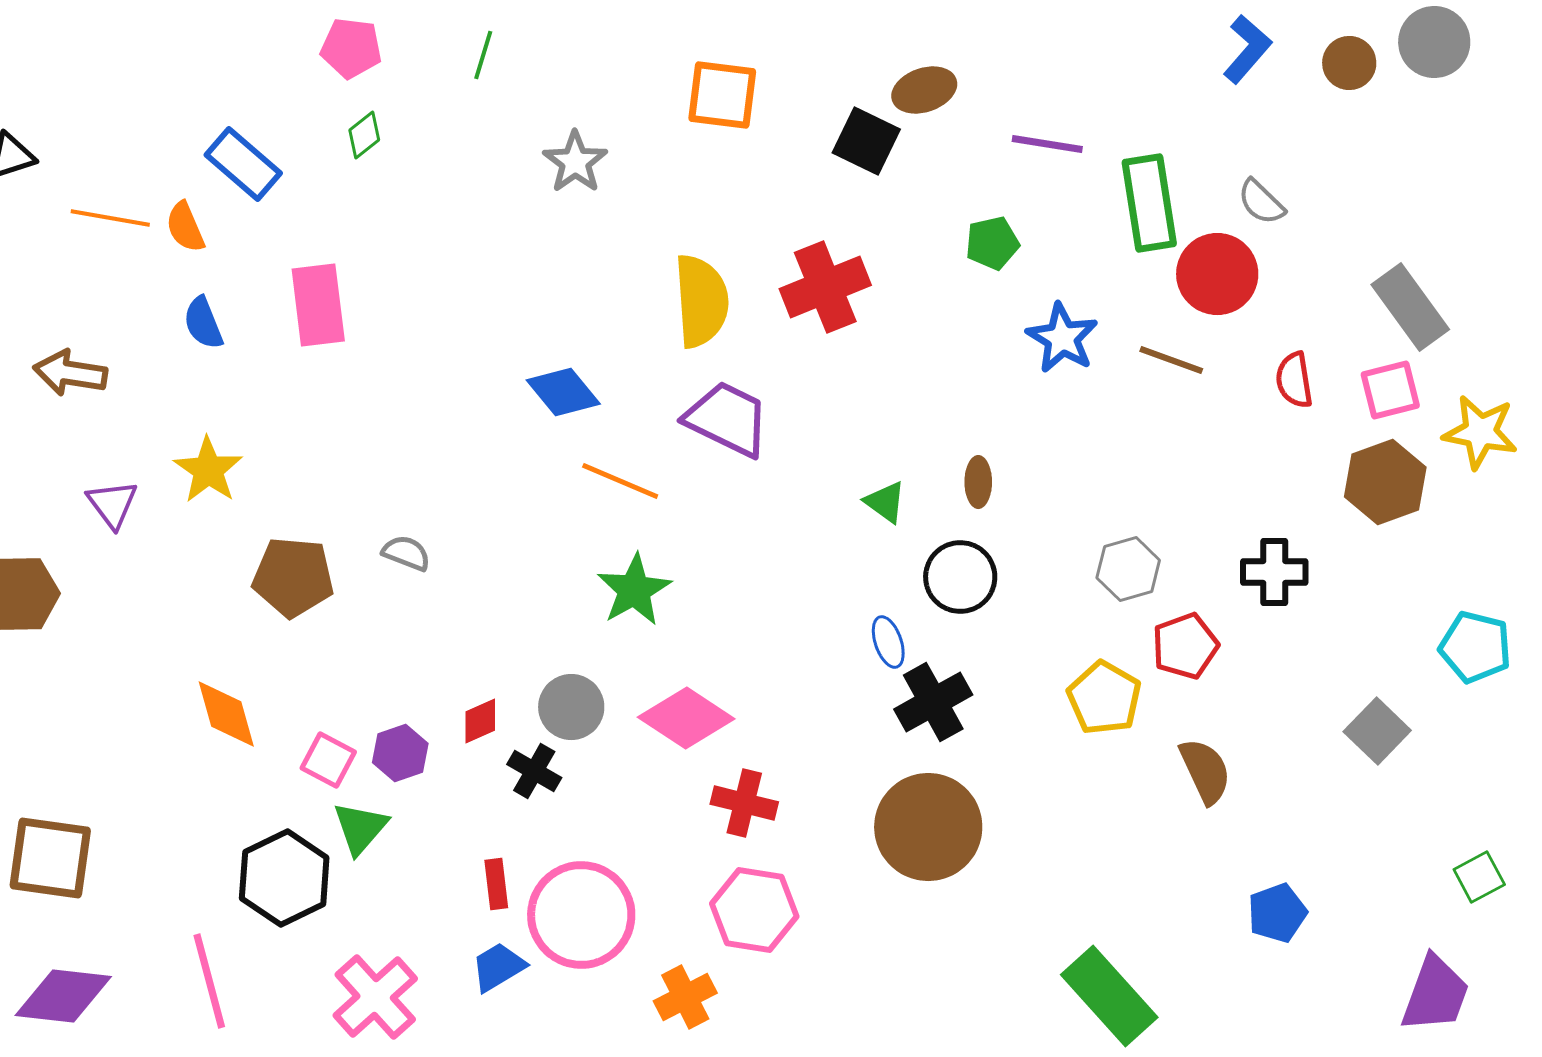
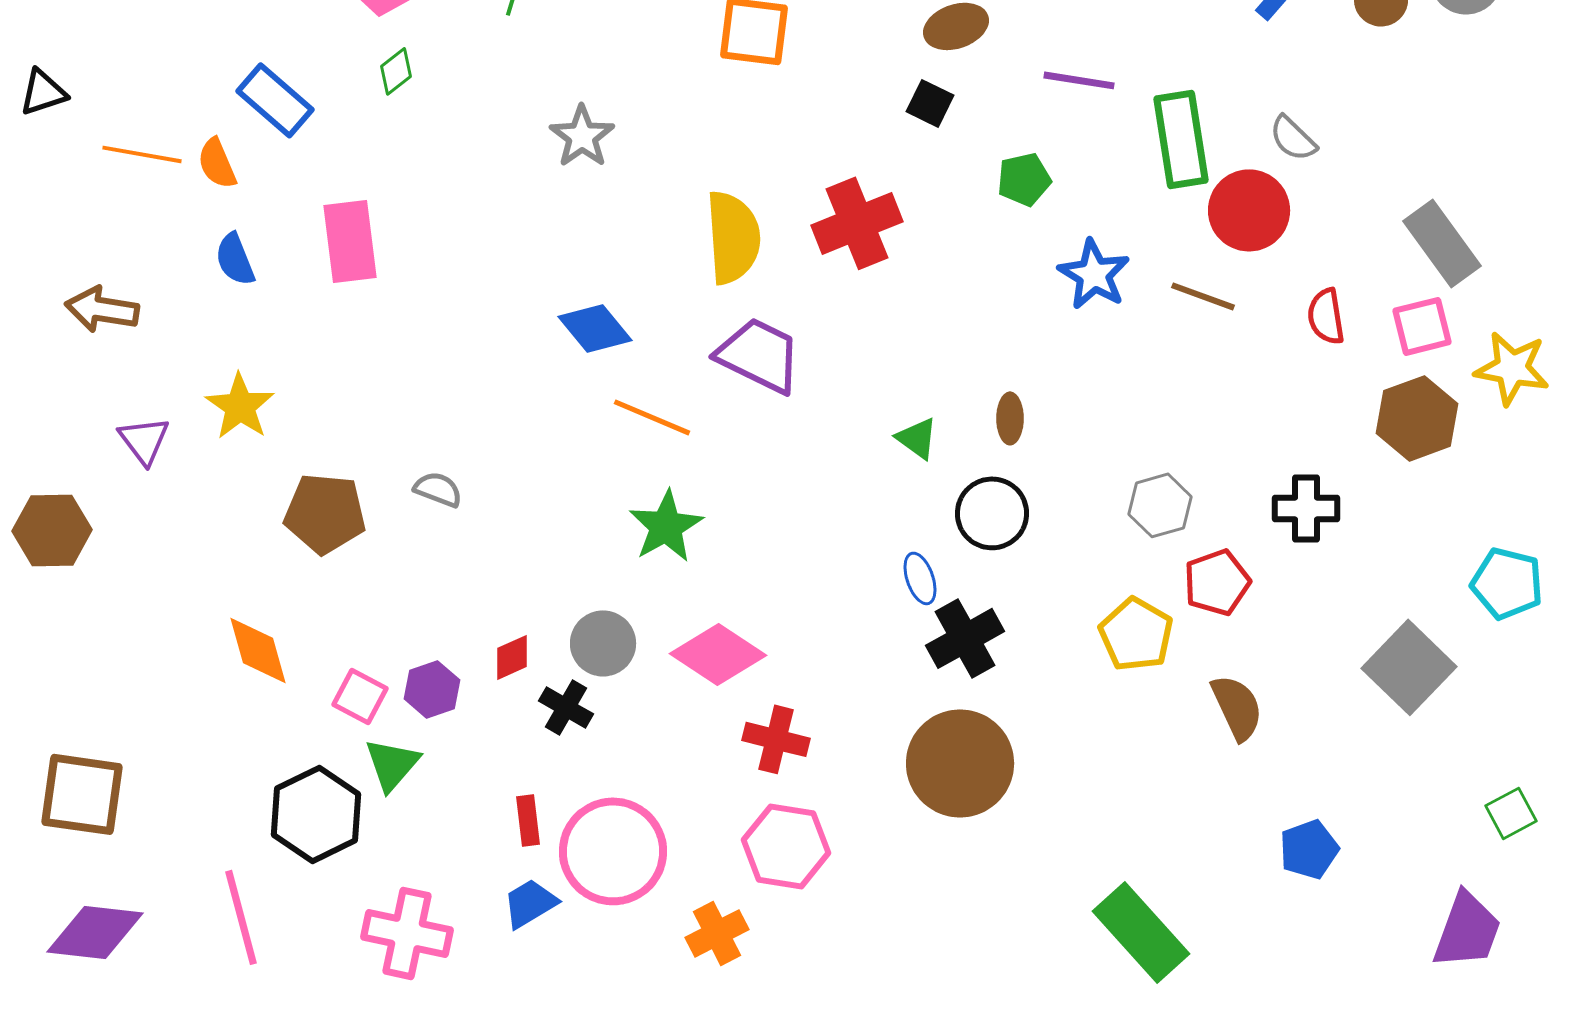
black square: (866, 141) -> (930, 103), moved, size x0.7
gray star: (575, 162) -> (582, 136), moved
gray square: (1377, 731) -> (1409, 667), size x1.4
pink cross: (375, 997) -> (407, 933), turned -36

